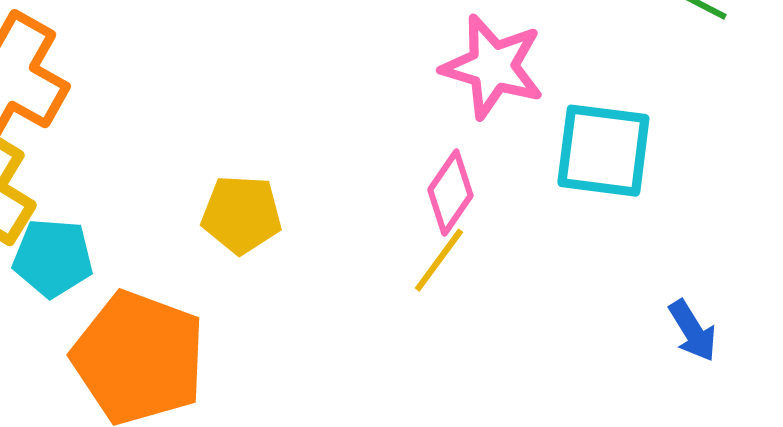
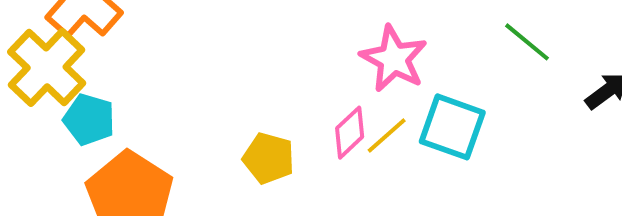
yellow pentagon: (242, 214) -> (269, 158), moved
yellow line: (439, 260) -> (387, 135), moved

